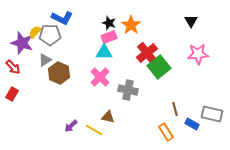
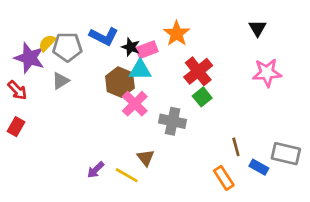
blue L-shape: (62, 18) -> (104, 36), moved
black star: (109, 23) -> (131, 47), moved
green square: (159, 67) -> (202, 97), moved, size x0.6
brown hexagon: (59, 73) -> (120, 82), moved
brown triangle: (108, 117) -> (146, 158), turned 40

